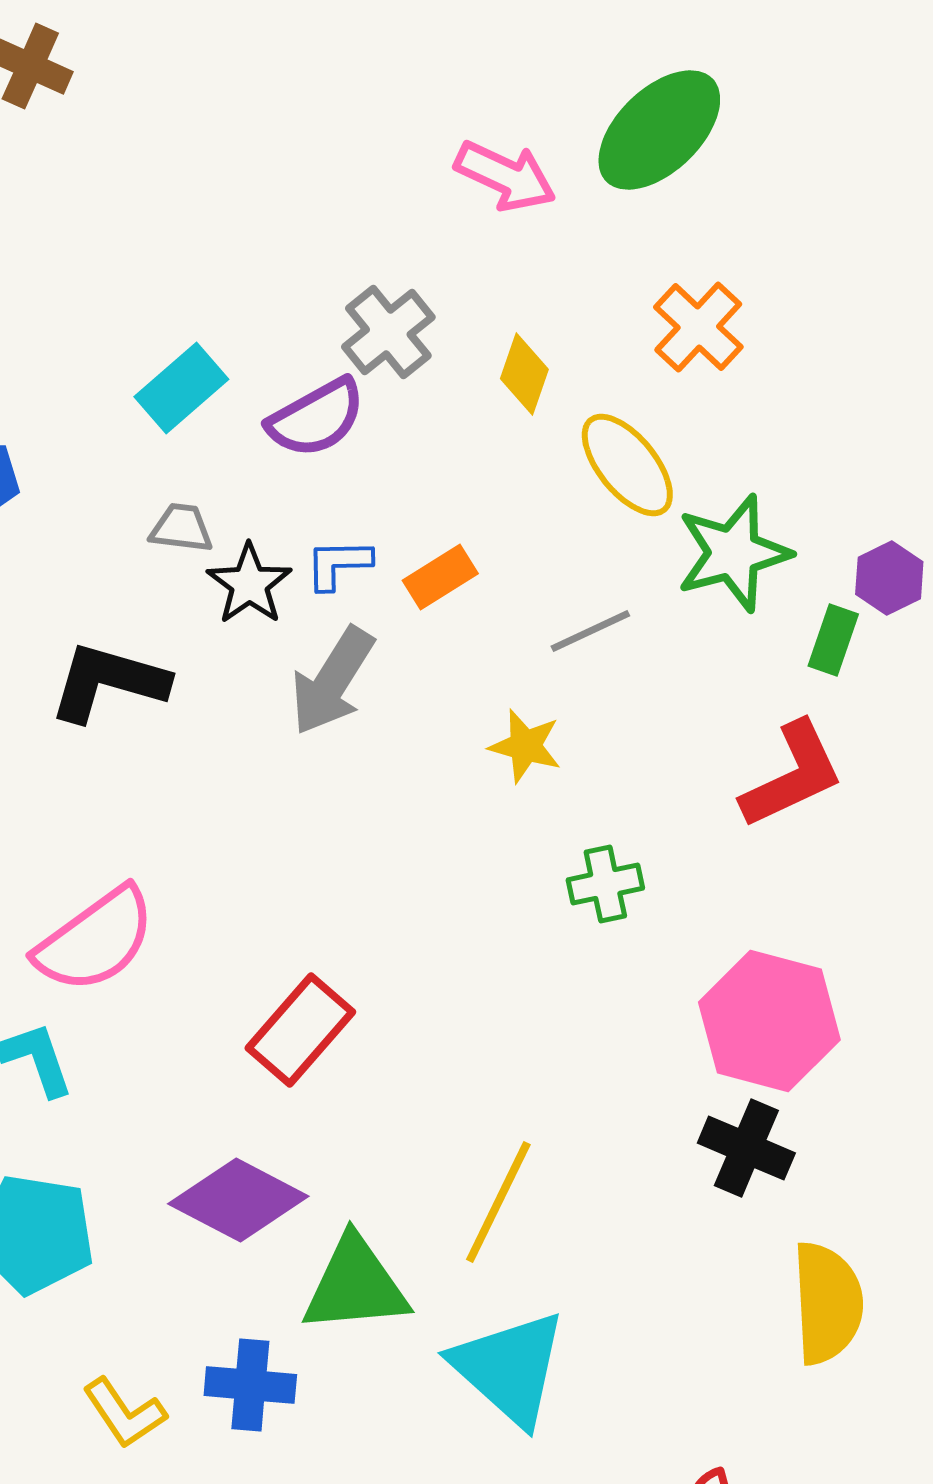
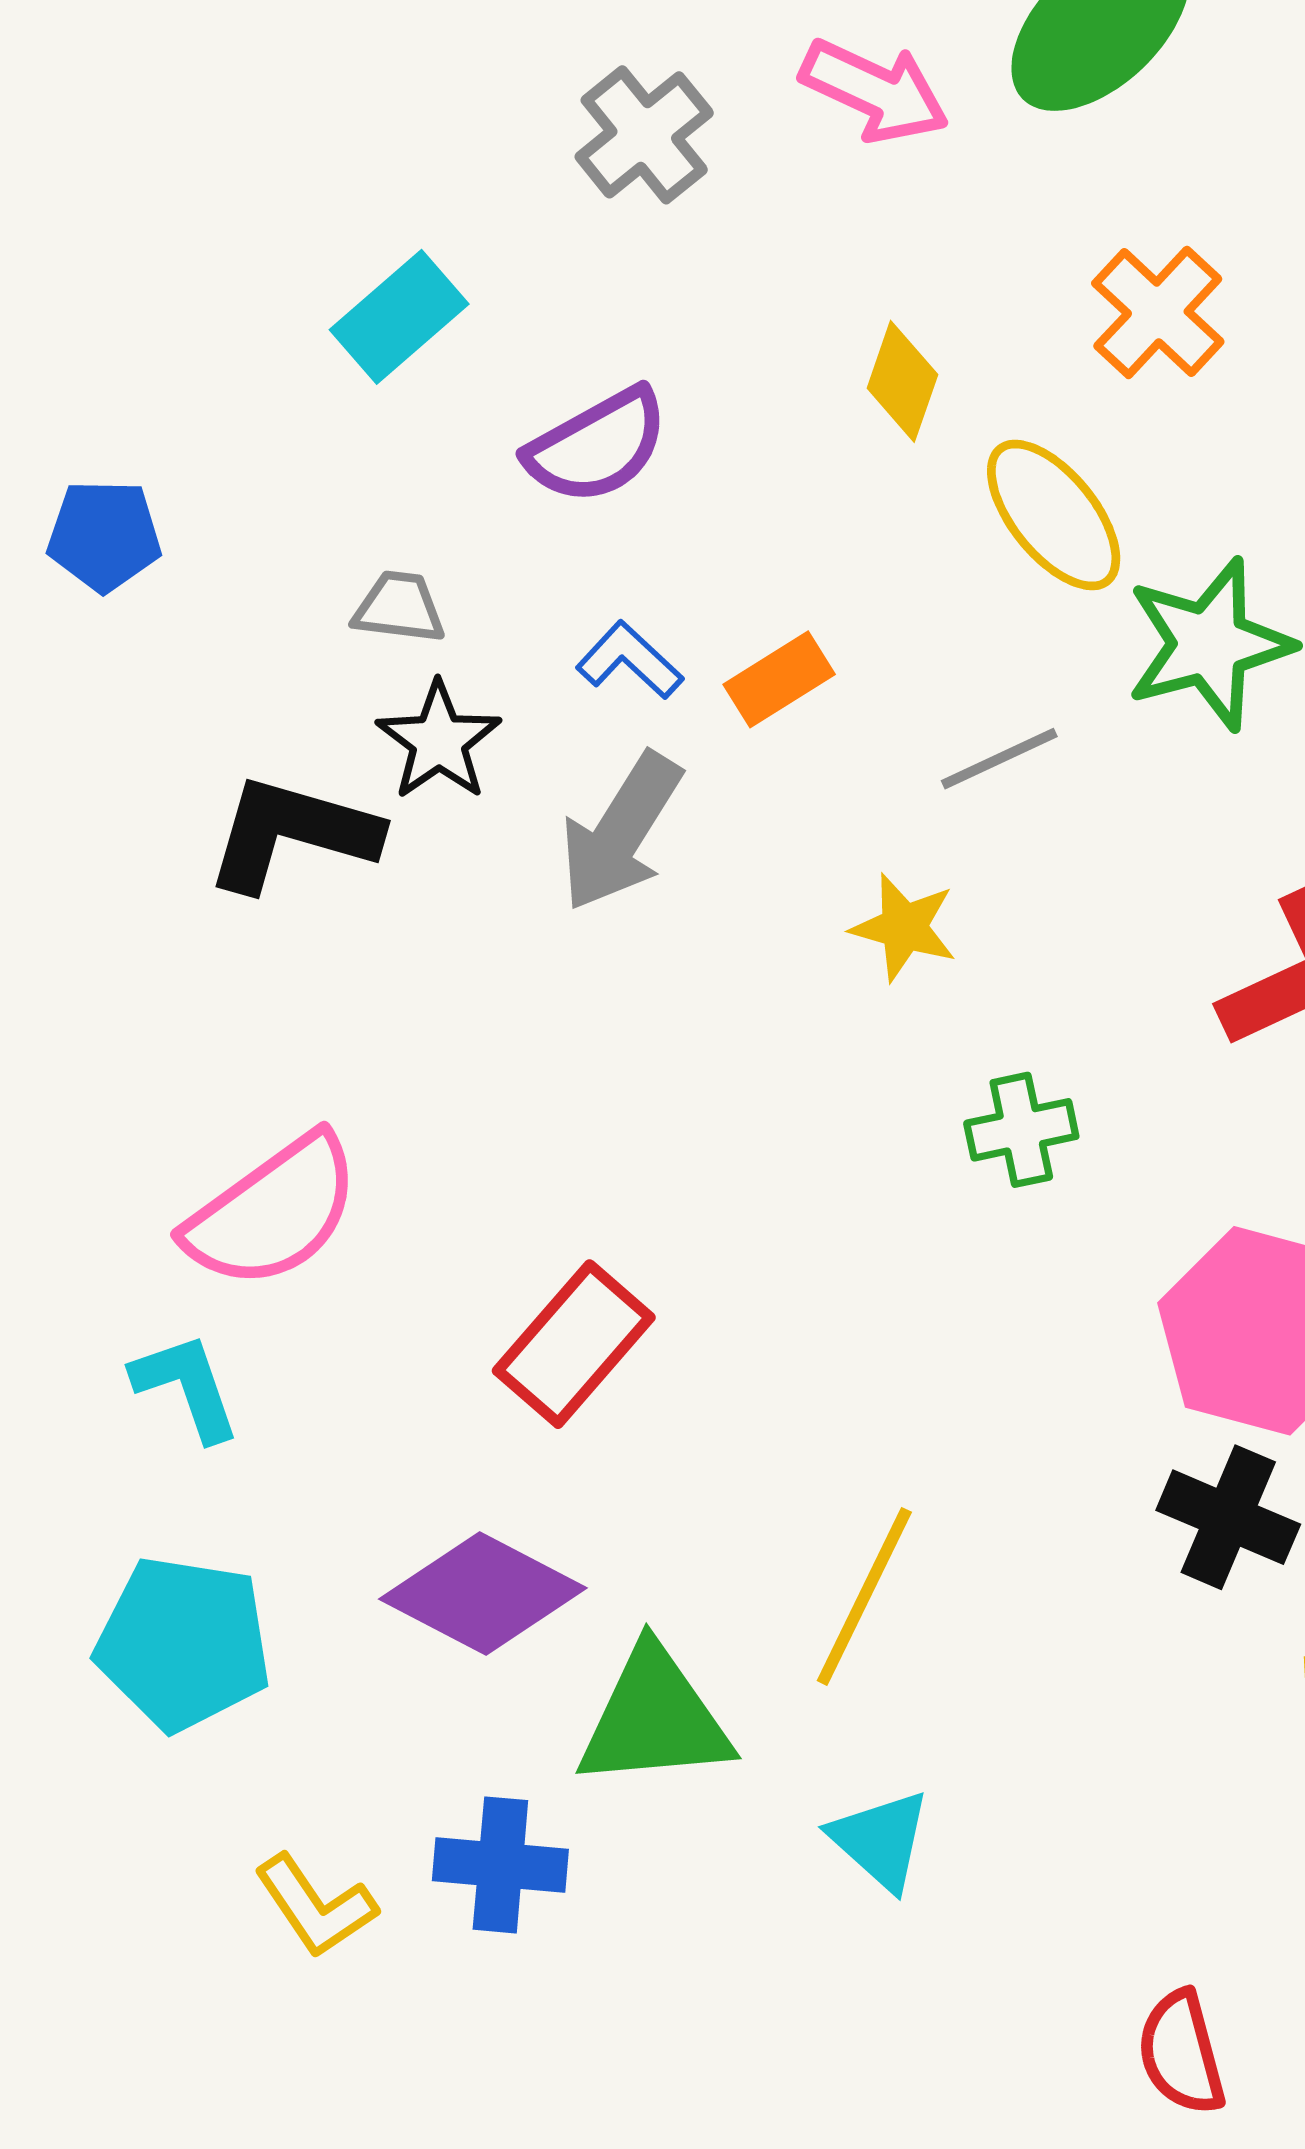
gray cross: (388, 332) -> (644, 135), moved
cyan rectangle: (181, 388) -> (399, 317), moved
blue L-shape: (338, 564) -> (630, 660), turned 44
black star: (249, 584) -> (439, 741), moved
cyan triangle: (509, 1368) -> (880, 1840), size x0.6

